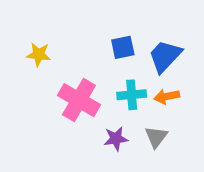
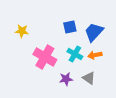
cyan cross: (132, 95) -> (75, 54), turned 35
gray triangle: (156, 137) -> (89, 78), turned -32

